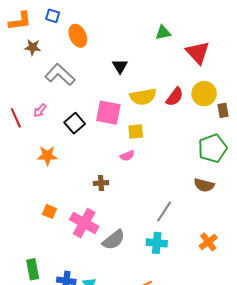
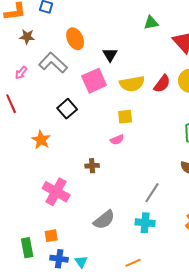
orange ellipse: (78, 36) -> (75, 39), moved
pink arrow: (40, 110) -> (21, 73), moved
pink square: (108, 113) -> (94, 81), moved, turned -35
orange star: (47, 156) -> (41, 140), turned 30
orange square: (49, 211) -> (51, 236), moved, turned -32
pink cross: (84, 223) -> (56, 192), moved

